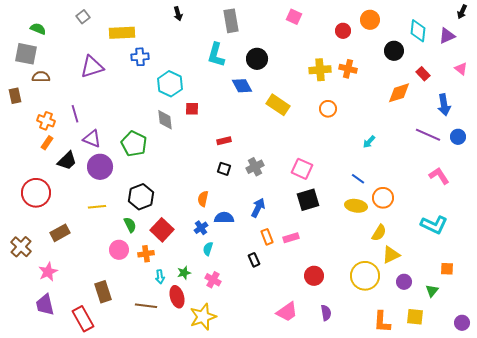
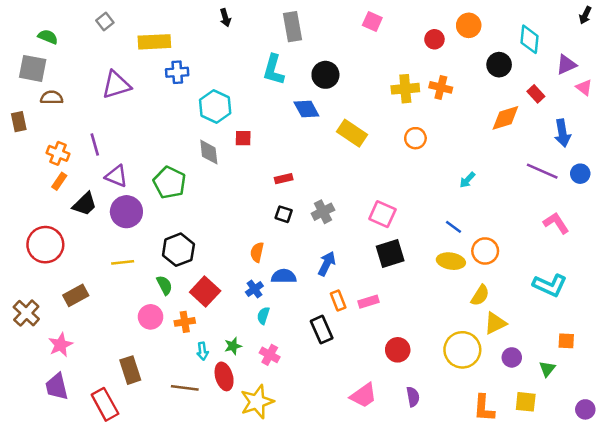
purple triangle: (447, 36) -> (566, 65), moved
black rectangle: (254, 260) -> (322, 330), size x1.5

